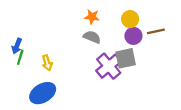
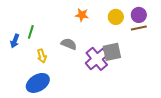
purple circle: (133, 36) -> (139, 15), moved
gray semicircle: (92, 37) -> (69, 44), moved
green line: (20, 57) -> (31, 32), moved

